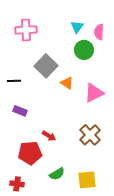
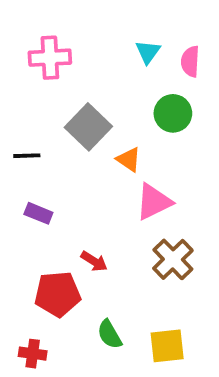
green circle: (84, 50) -> (173, 113), moved
pink triangle: (94, 93) -> (154, 202), moved
green semicircle: (57, 174) -> (110, 334), turned 91

